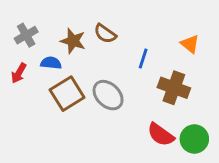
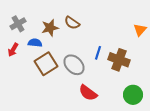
brown star: (73, 41) -> (50, 28), turned -30
orange triangle: (190, 44) -> (140, 30), moved, turned 32
blue line: (143, 59) -> (98, 53), moved
red semicircle: (161, 135) -> (88, 93), moved

